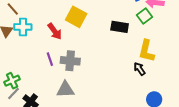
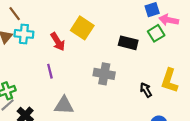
yellow L-shape: (147, 51) -> (169, 81), moved
gray cross: (70, 61) -> (104, 74), moved

